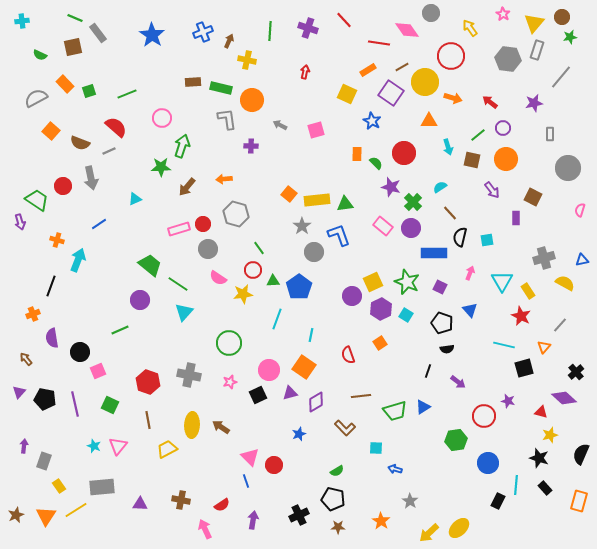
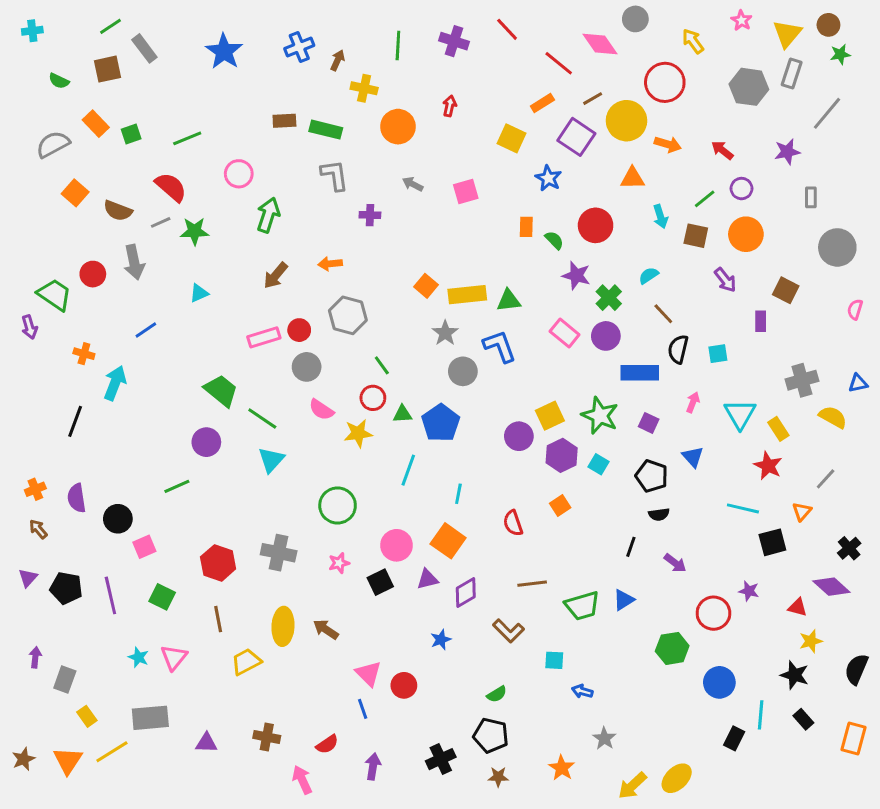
green line: (75, 18) -> (110, 26), turned -56
red line: (379, 43) -> (559, 63), turned 30
orange circle: (252, 100) -> (398, 127), moved
green star: (161, 167) -> (195, 231), moved
orange cross: (33, 314) -> (35, 489), moved

